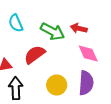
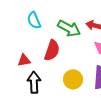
red semicircle: (35, 55) -> (52, 50), turned 145

